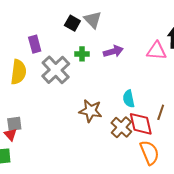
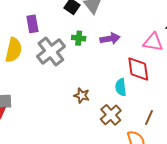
brown star: (91, 111) -> (82, 96), size x0.7
brown line: (161, 112) -> (149, 118), moved
red diamond: (141, 124) -> (138, 69), moved

